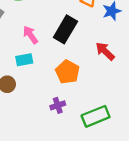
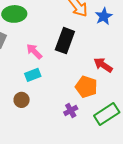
red arrow: (105, 51) -> (103, 65), moved
orange pentagon: (67, 72) -> (86, 87), moved

